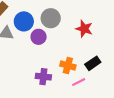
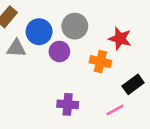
orange cross: (68, 65) -> (100, 62), moved

